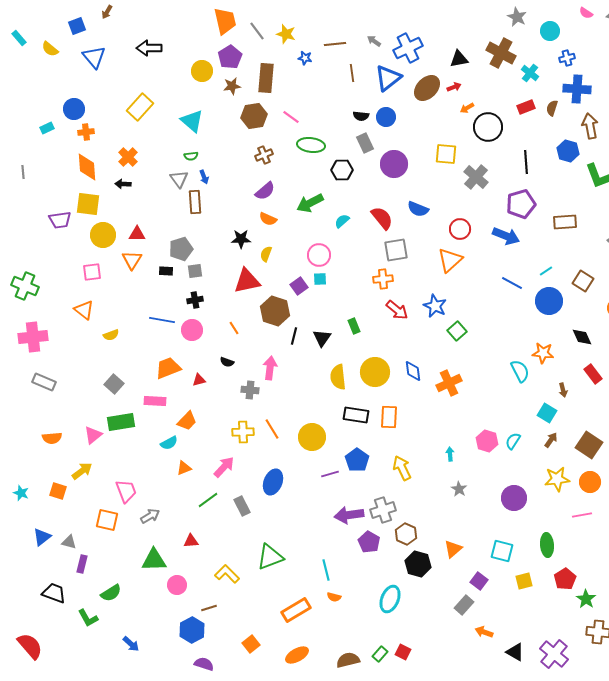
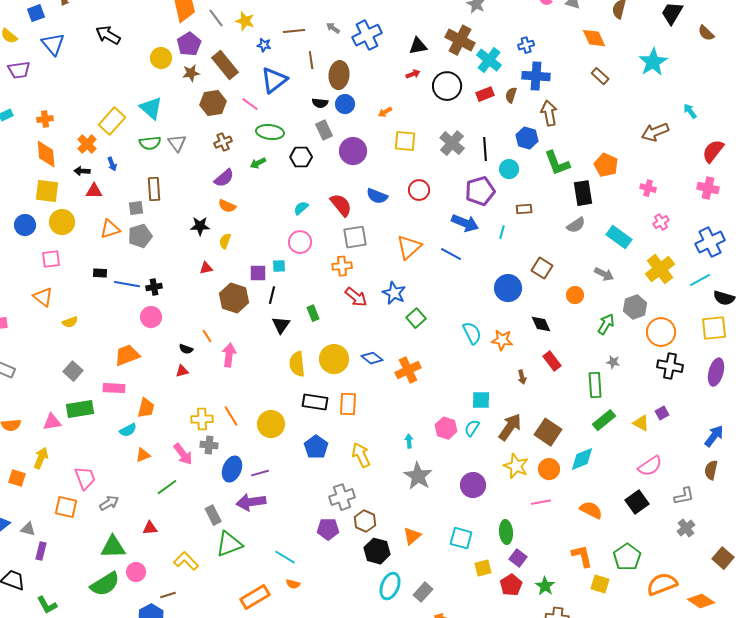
cyan circle: (550, 31) -> (509, 169), moved
black arrow: (149, 48) -> (108, 35), turned 30
cyan cross: (530, 73) -> (489, 60), size x1.4
brown rectangle: (266, 78) -> (225, 65), turned -44
blue triangle: (388, 78) -> (274, 80), moved
brown ellipse: (427, 88) -> (339, 75), moved, turned -40
yellow rectangle: (140, 107) -> (112, 121), moved
orange arrow: (467, 108) -> (385, 112), moved
blue circle: (74, 109) -> (25, 225), moved
black circle: (488, 127) -> (447, 86), moved
green semicircle: (191, 156) -> (150, 143), size x1.5
blue arrow: (204, 177) -> (112, 164), moved
gray cross: (476, 177) -> (452, 143), moved
gray triangle: (179, 179) -> (177, 143), moved
green arrow: (310, 203) -> (258, 163), moved, size x0.6
purple trapezoid: (60, 220) -> (19, 70), moved
brown rectangle: (565, 222) -> (524, 209), size x0.7
red circle: (460, 229) -> (419, 190), moved
red triangle: (137, 234) -> (94, 191), moved
pink circle: (319, 255) -> (300, 242), moved
orange triangle: (132, 260) -> (110, 229), moved, turned 40
black rectangle: (166, 271) -> (100, 273), moved
gray square: (195, 271) -> (136, 208), moved
cyan line: (546, 271) -> (502, 232), moved, turned -40
red triangle: (247, 281) -> (206, 268), size x0.5
blue line: (512, 283) -> (451, 254), moved
purple square: (299, 286) -> (258, 273), turned 36
blue line: (162, 320) -> (127, 284), moved
orange line: (234, 328) -> (207, 336), moved
black line: (294, 336) -> (272, 295), moved
blue diamond: (413, 371) -> (372, 358), turned -45
cyan semicircle: (520, 371) -> (472, 333), moved
red triangle: (199, 380) -> (182, 371), moved
gray cross: (250, 390) -> (209, 445), moved
cyan square: (547, 413) -> (481, 400), moved, turned -30
orange trapezoid: (187, 421) -> (146, 408), turned -30
pink triangle: (93, 435) -> (52, 422), turned 30
brown arrow: (551, 440) -> (510, 427), size x1.8
pink arrow: (224, 467) -> (183, 454), turned 100
yellow arrow: (82, 471) -> (41, 458), turned -30
purple line: (330, 474) -> (260, 473), moved
yellow star: (557, 479) -> (516, 466), turned 30
gray star: (459, 489) -> (418, 476), size x1.8
gray rectangle: (242, 506) -> (213, 515), moved
purple arrow: (349, 515) -> (251, 502), moved
purple pentagon: (369, 542) -> (328, 529), turned -30
cyan line: (326, 570) -> (285, 557), turned -45
red pentagon: (565, 579) -> (511, 585), moved
purple square: (479, 581) -> (518, 558), moved
green semicircle: (111, 593) -> (105, 584), moved, size x1.4
cyan ellipse: (390, 599) -> (390, 586), moved

